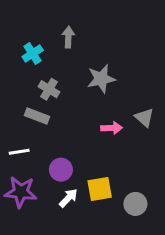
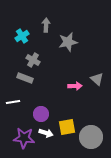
gray star: (101, 79) -> (68, 42), moved
purple star: (21, 192) -> (24, 138), moved
white arrow: (68, 198) -> (46, 133), turned 64
gray circle: (135, 204) -> (91, 137), size x1.5

